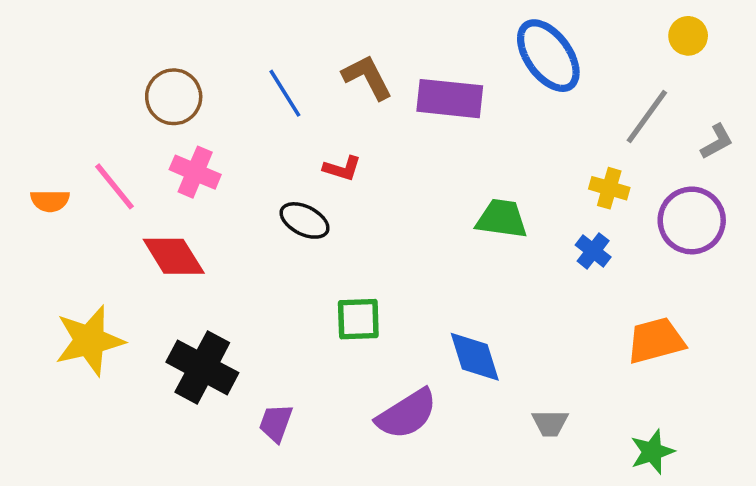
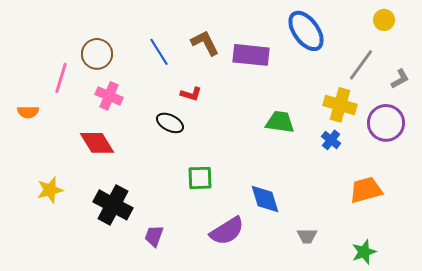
pink line: (115, 186) -> (61, 78), moved, turned 56
yellow cross: (609, 188) -> (340, 105), size x1.5
yellow star: (89, 341) -> (50, 190), size x0.7

